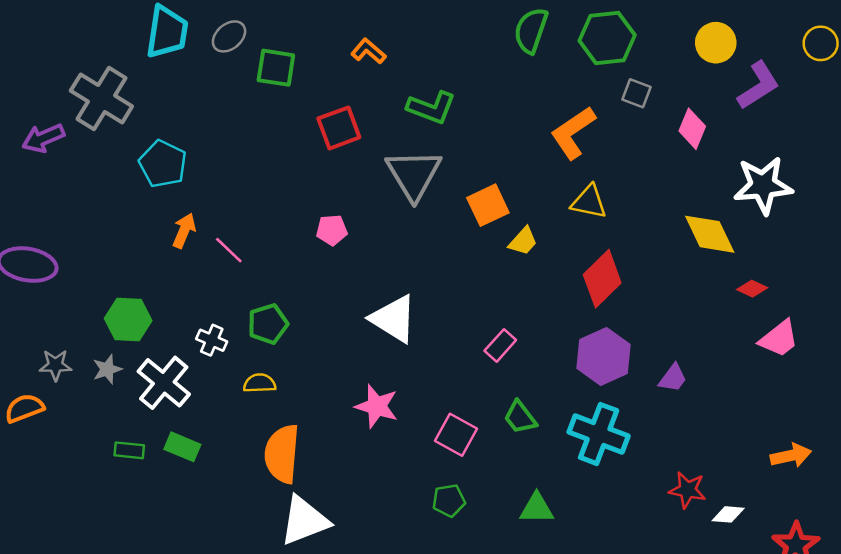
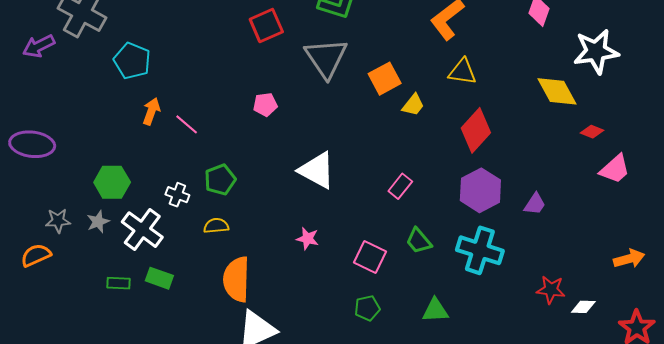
pink star: (377, 406) -> (308, 239), size x0.7

